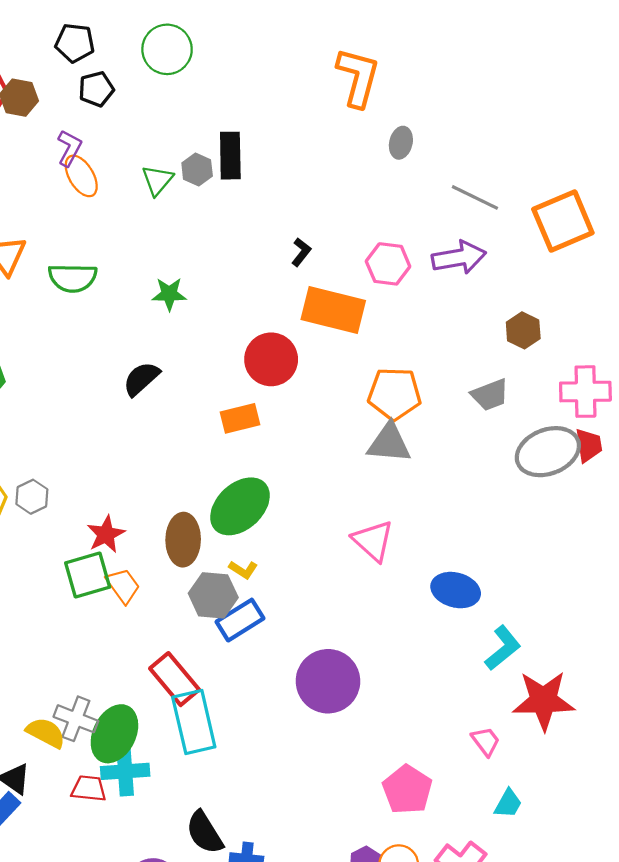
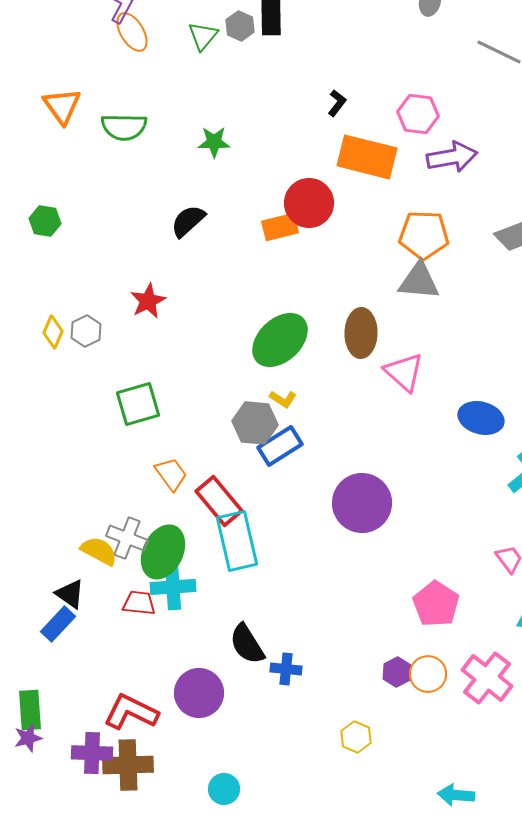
purple arrow: (459, 257) -> (452, 157), moved
orange rectangle: (240, 418) -> (280, 227), moved
red star: (106, 534) -> (148, 301), moved
brown ellipse: (183, 540) -> (361, 333), moved
orange trapezoid: (123, 586) -> (171, 474), moved

